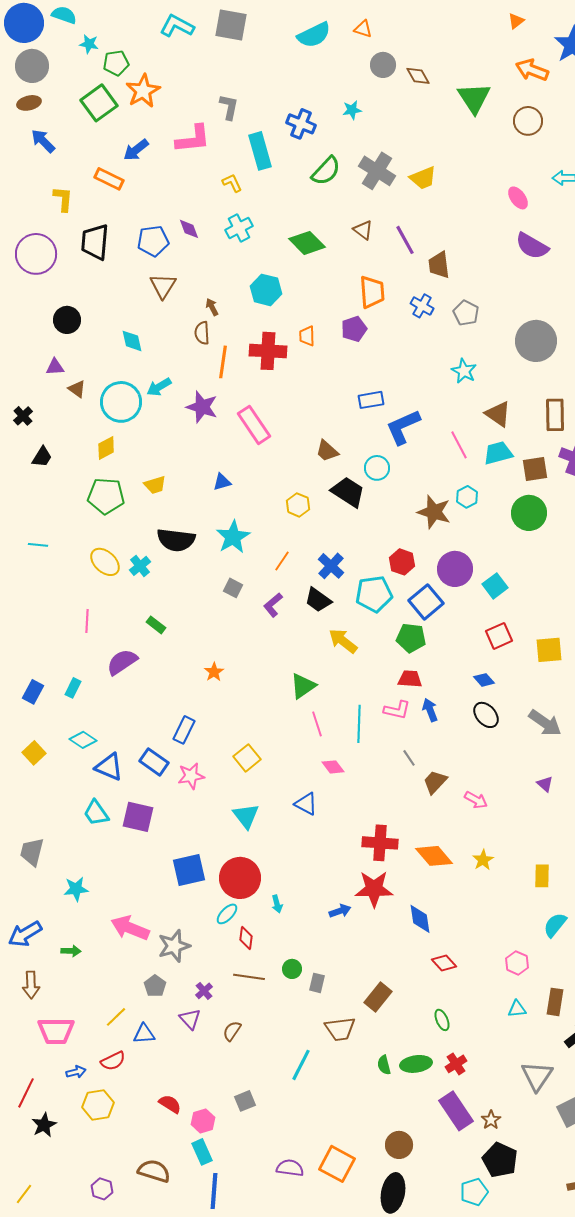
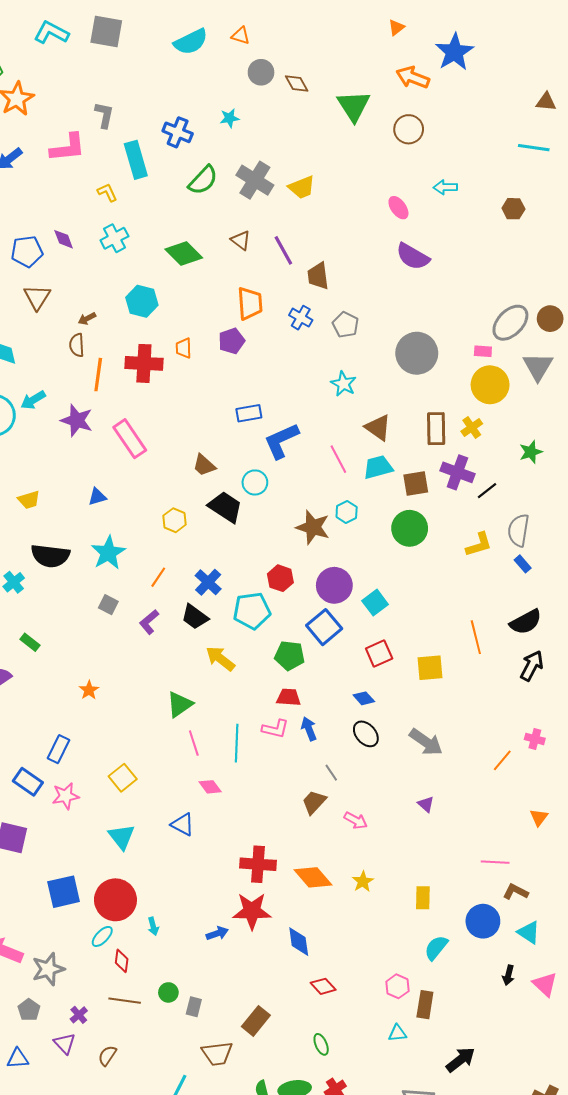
brown arrow: (212, 307) -> (87, 319), turned -90
blue square: (426, 602) -> (324, 627), moved
gray line: (409, 758) -> (331, 773), moved
brown rectangle: (555, 1002) -> (425, 1005), moved

